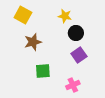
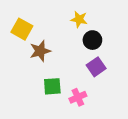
yellow square: (23, 15) -> (22, 29), moved
pink cross: (73, 85) -> (78, 97), moved

